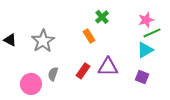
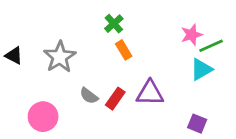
green cross: (102, 17) -> (114, 24), moved
pink star: (146, 20) -> (192, 35), moved
gray semicircle: (53, 74) -> (89, 96), moved, turned -72
purple square: (142, 77) -> (197, 124), moved

